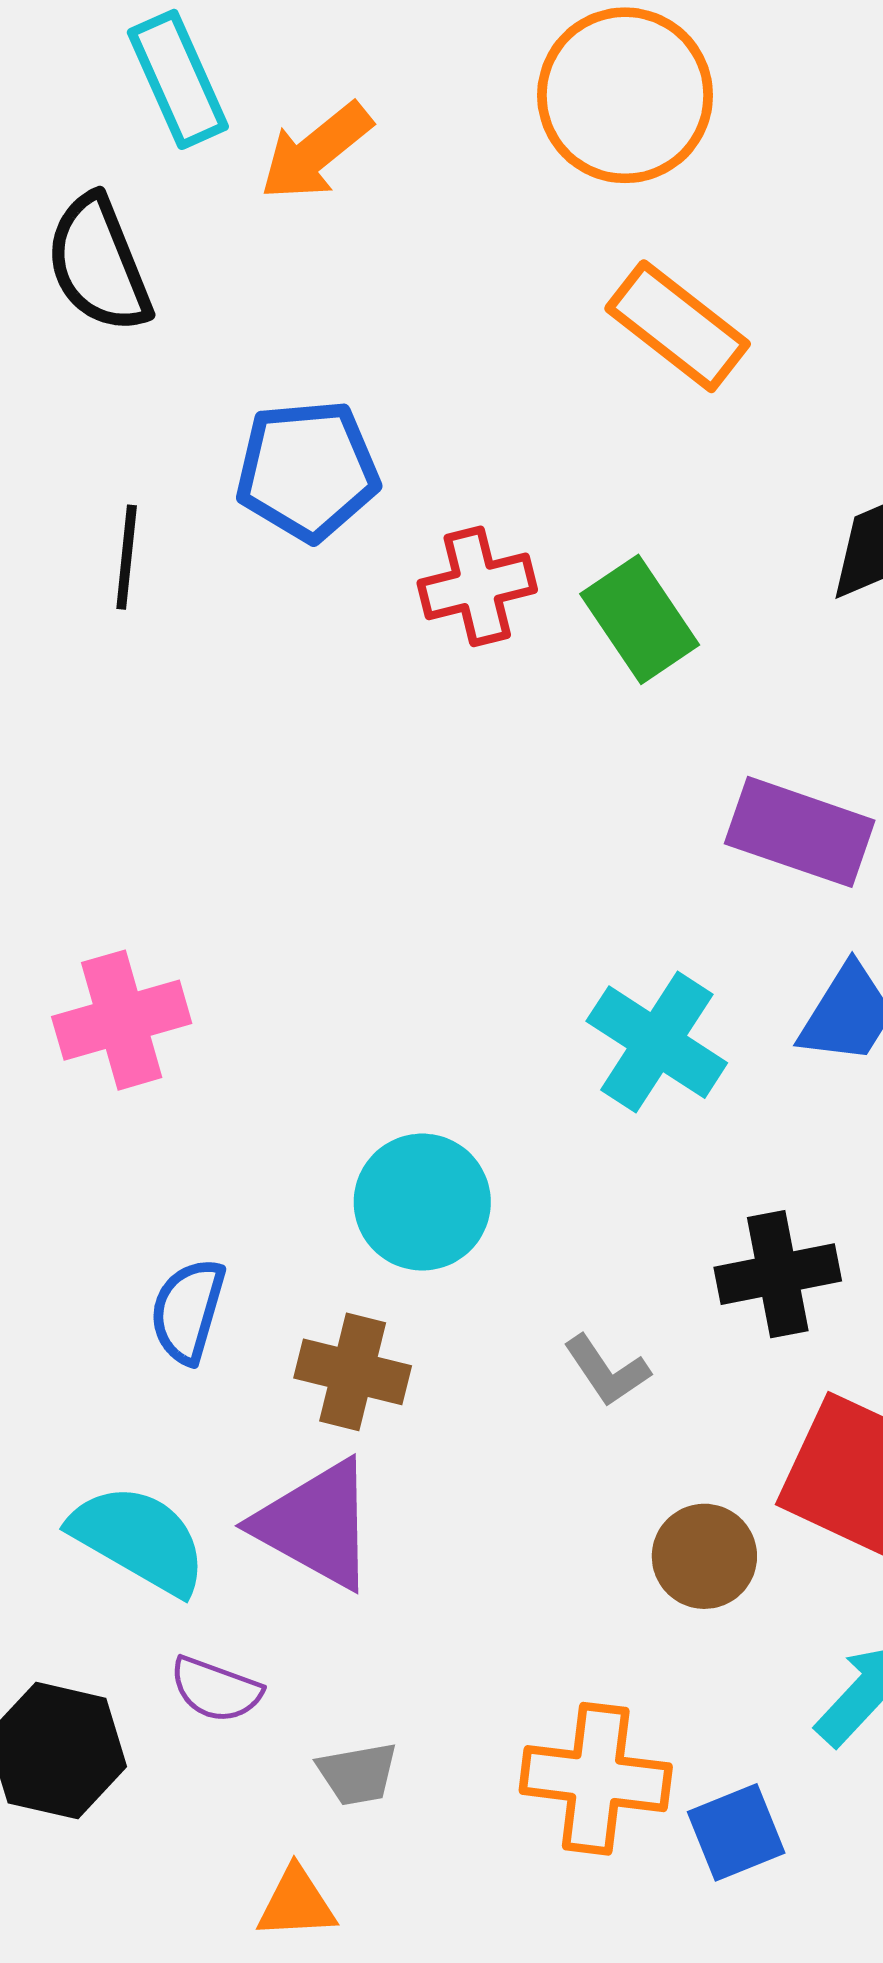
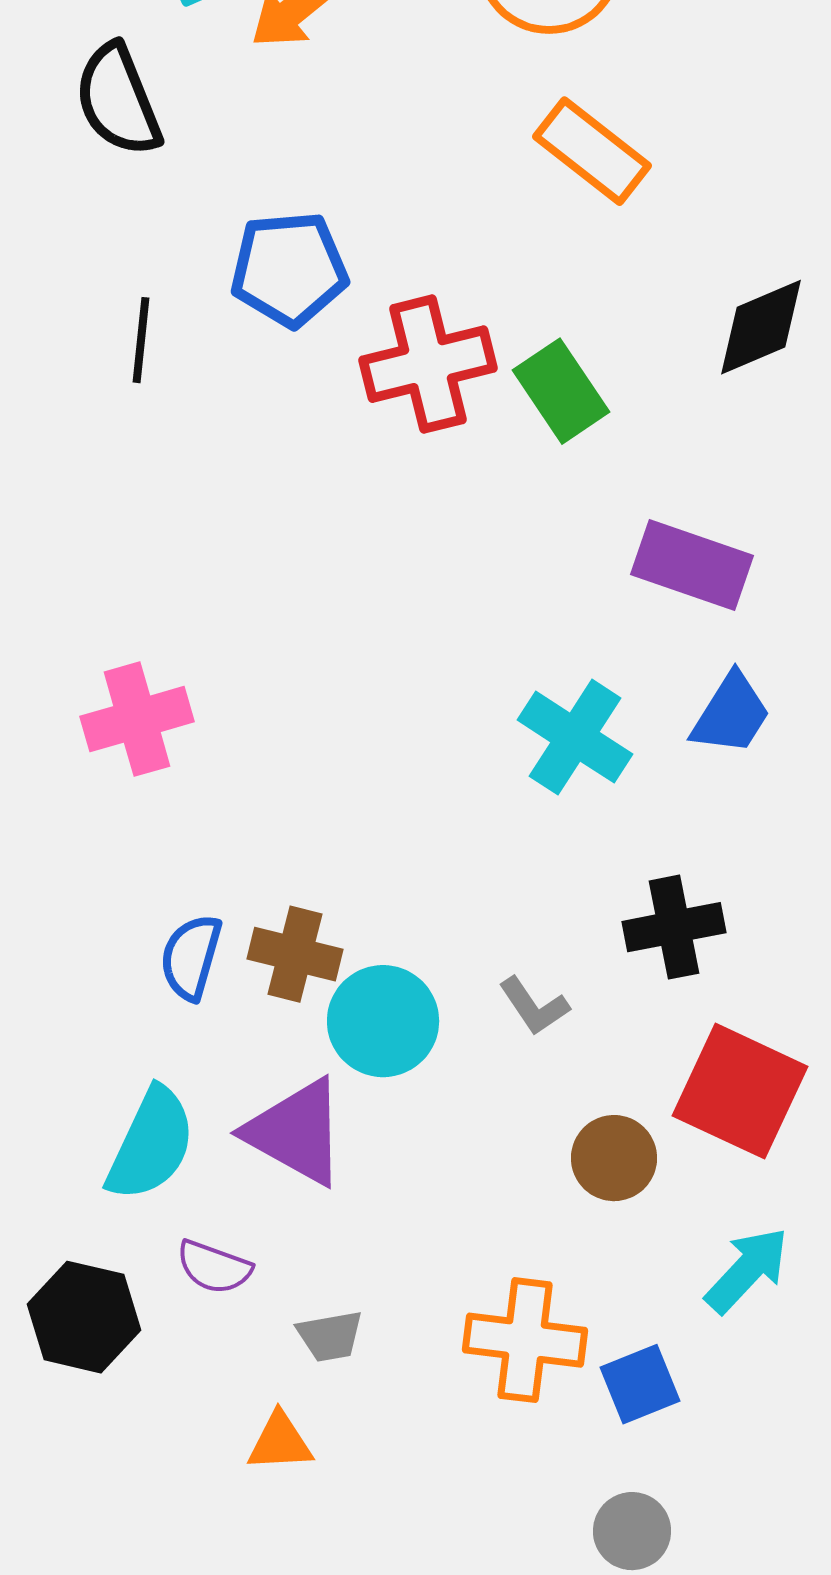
red cross: (477, 586) -> (428, 364), size x1.4
cyan circle: (422, 1202) -> (383, 1021), moved
brown cross: (353, 1372) -> (295, 954), moved
cyan semicircle: (139, 1539) -> (151, 1144), turned 85

